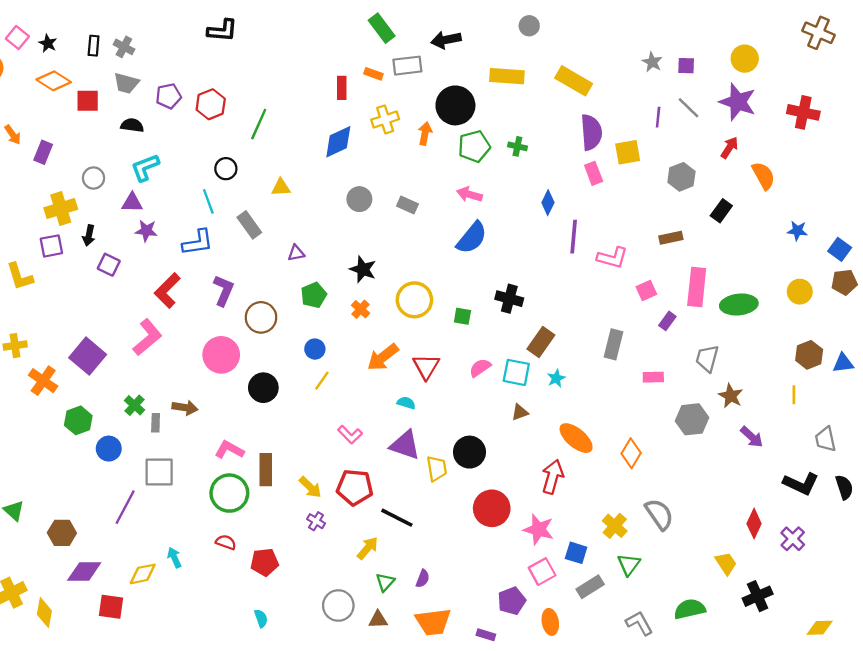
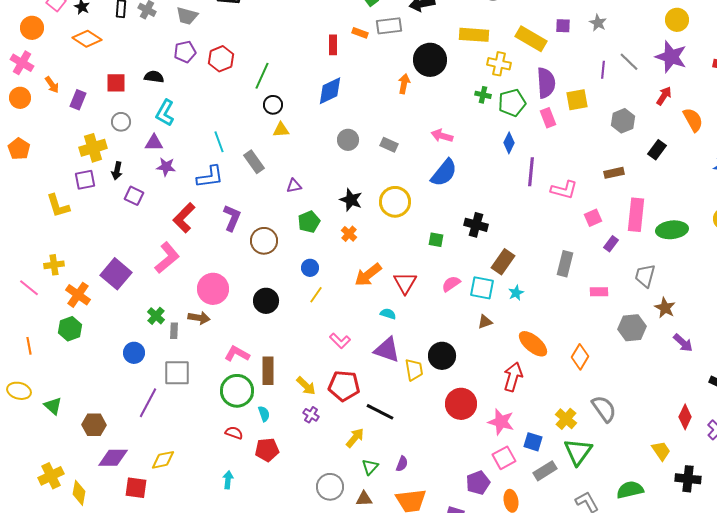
purple square: (686, 66) -> (563, 26), moved
gray trapezoid: (126, 83) -> (187, 16), moved
red square: (88, 101) -> (116, 83), moved
yellow cross: (385, 119) -> (499, 64), moved, turned 30
green pentagon: (474, 146) -> (512, 103), moved
cyan L-shape: (145, 167) -> (165, 113), turned -40
black circle: (226, 169) -> (273, 105), moved
yellow circle: (414, 300) -> (395, 202), moved
pink circle: (221, 355) -> (213, 289), moved
green hexagon: (78, 420) -> (70, 329), moved
cyan arrow: (174, 557) -> (228, 480), moved, turned 30
green triangle: (629, 565) -> (578, 452), size x1.4
black cross: (758, 596) -> (688, 479), turned 30
cyan semicircle: (261, 618) -> (264, 414), moved

